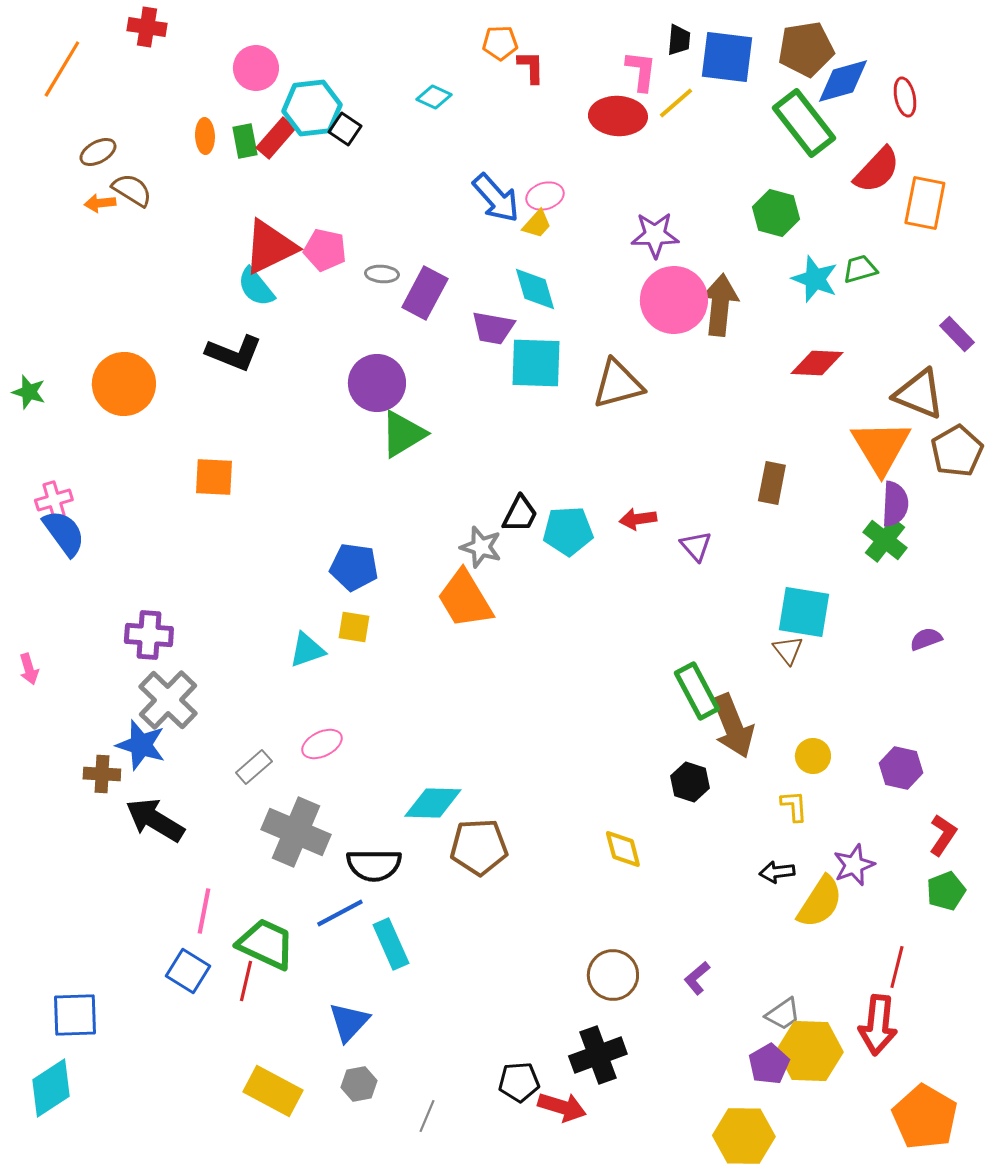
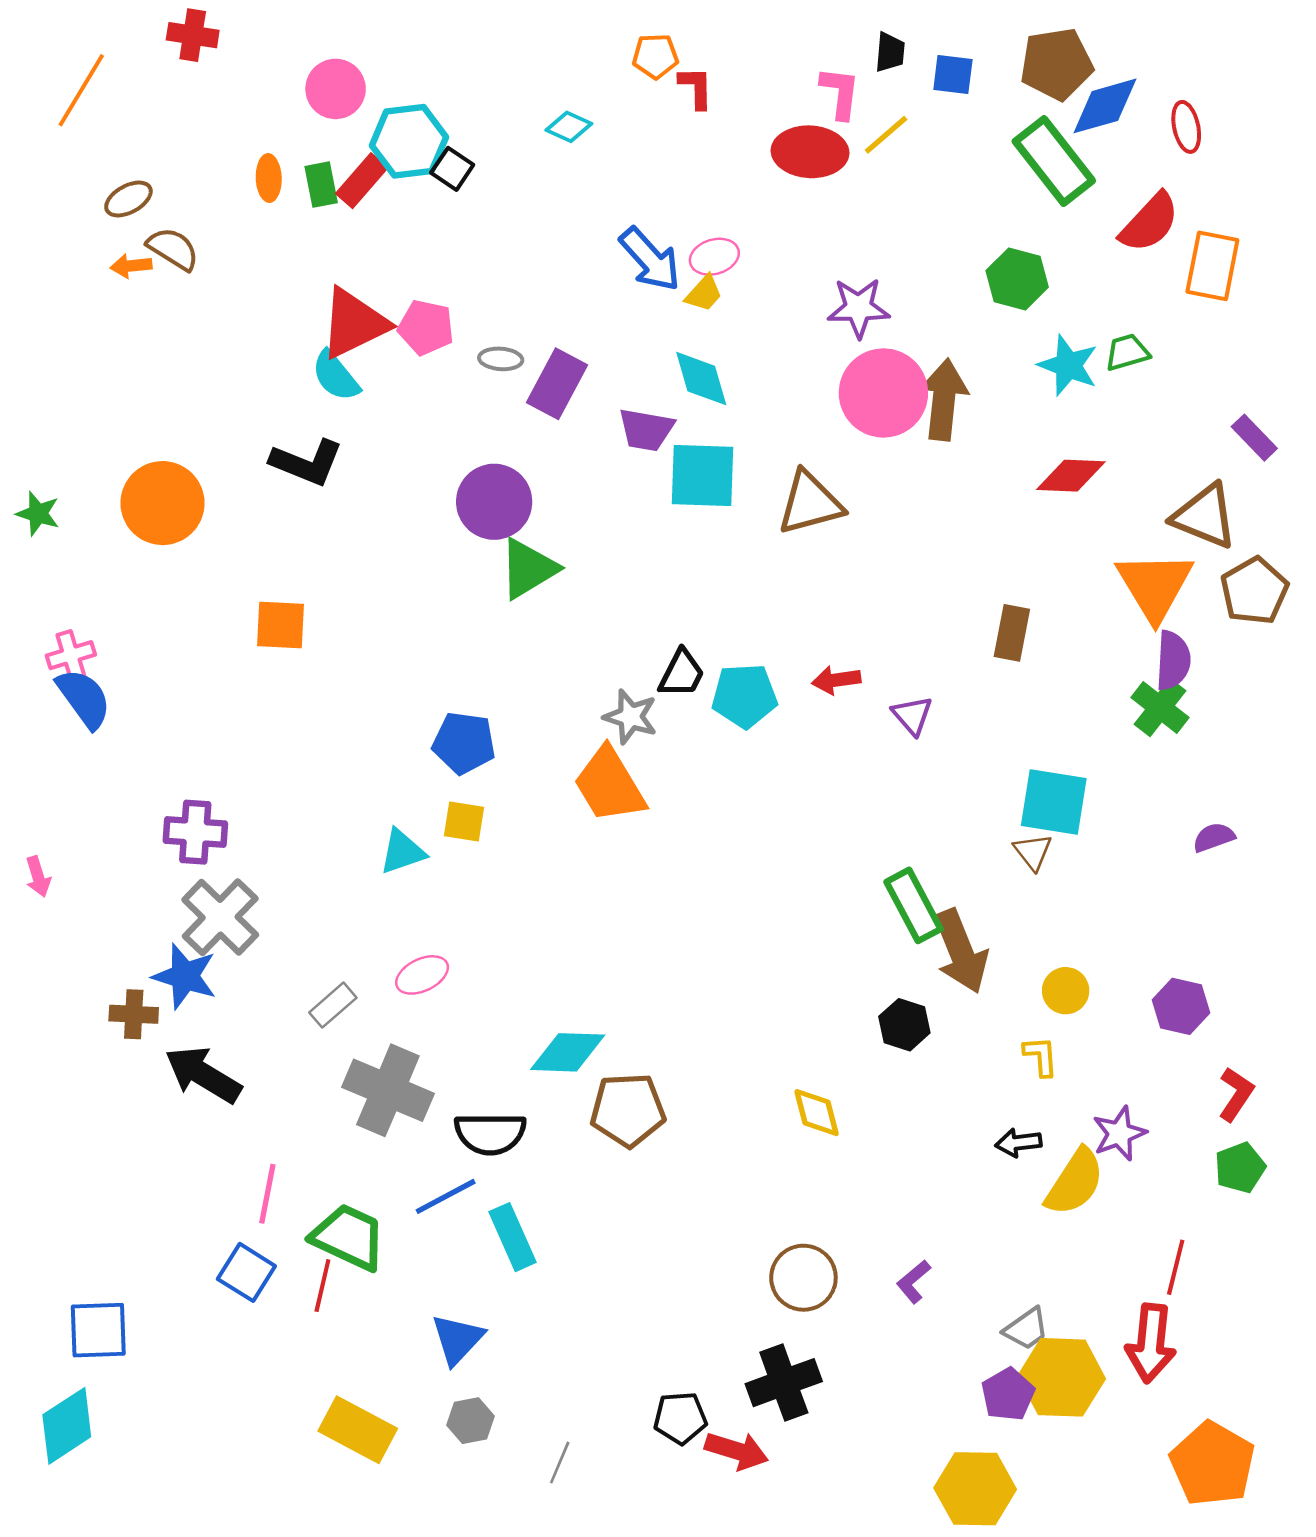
blue square: (727, 57) -> (953, 74), size x0.6

